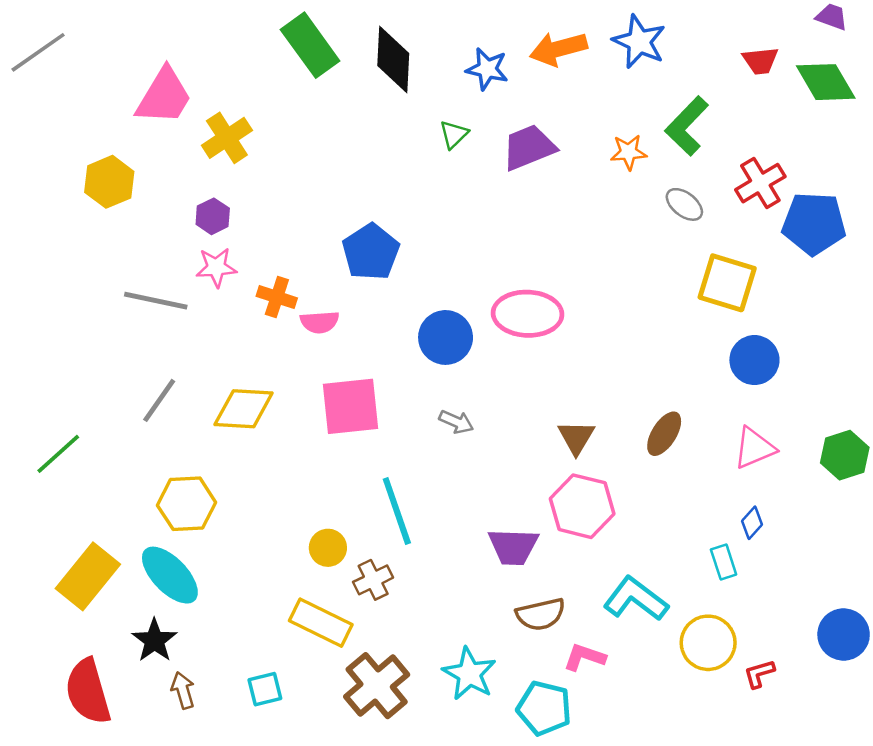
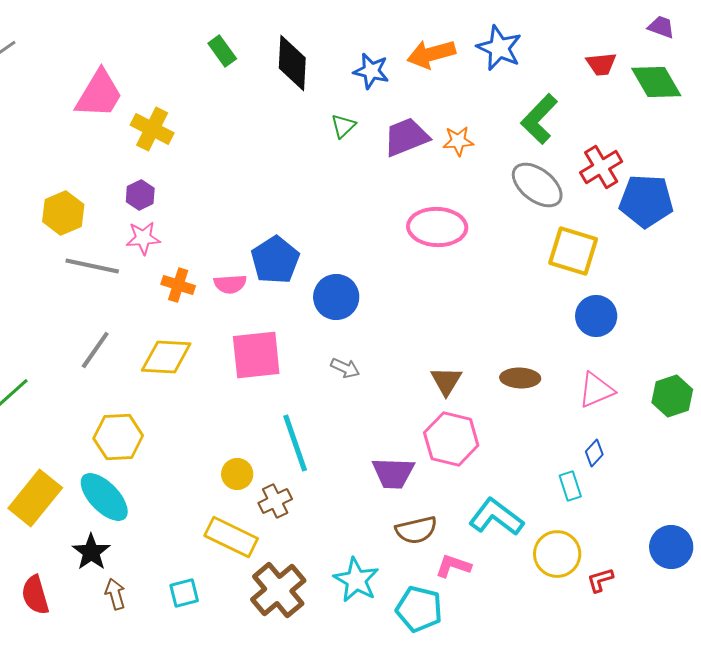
green rectangle: (310, 45) -> (222, 51), size x0.6
yellow cross: (227, 138) -> (152, 129), turned -30
orange star: (629, 152) -> (458, 141), moved
yellow hexagon: (109, 182) -> (63, 213), moved
gray ellipse: (684, 204) -> (537, 185), size x1.6
blue pentagon: (371, 252) -> (275, 260), moved
orange cross: (277, 297) -> (178, 285), moved
pink ellipse: (528, 314) -> (437, 227), moved
brown ellipse: (664, 434) -> (520, 378), turned 60
red semicircle: (88, 692) -> (35, 595), size x0.7

